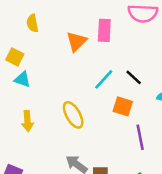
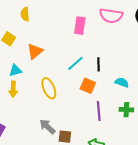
orange triangle: (76, 41) -> (35, 51), moved
black line: (134, 77) -> (99, 64), turned 40
cyan triangle: (22, 79) -> (15, 70), moved, turned -40

